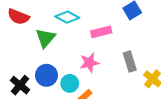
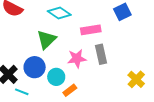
green triangle: (45, 38) -> (46, 40), moved
gray rectangle: (130, 61) -> (101, 54), moved

